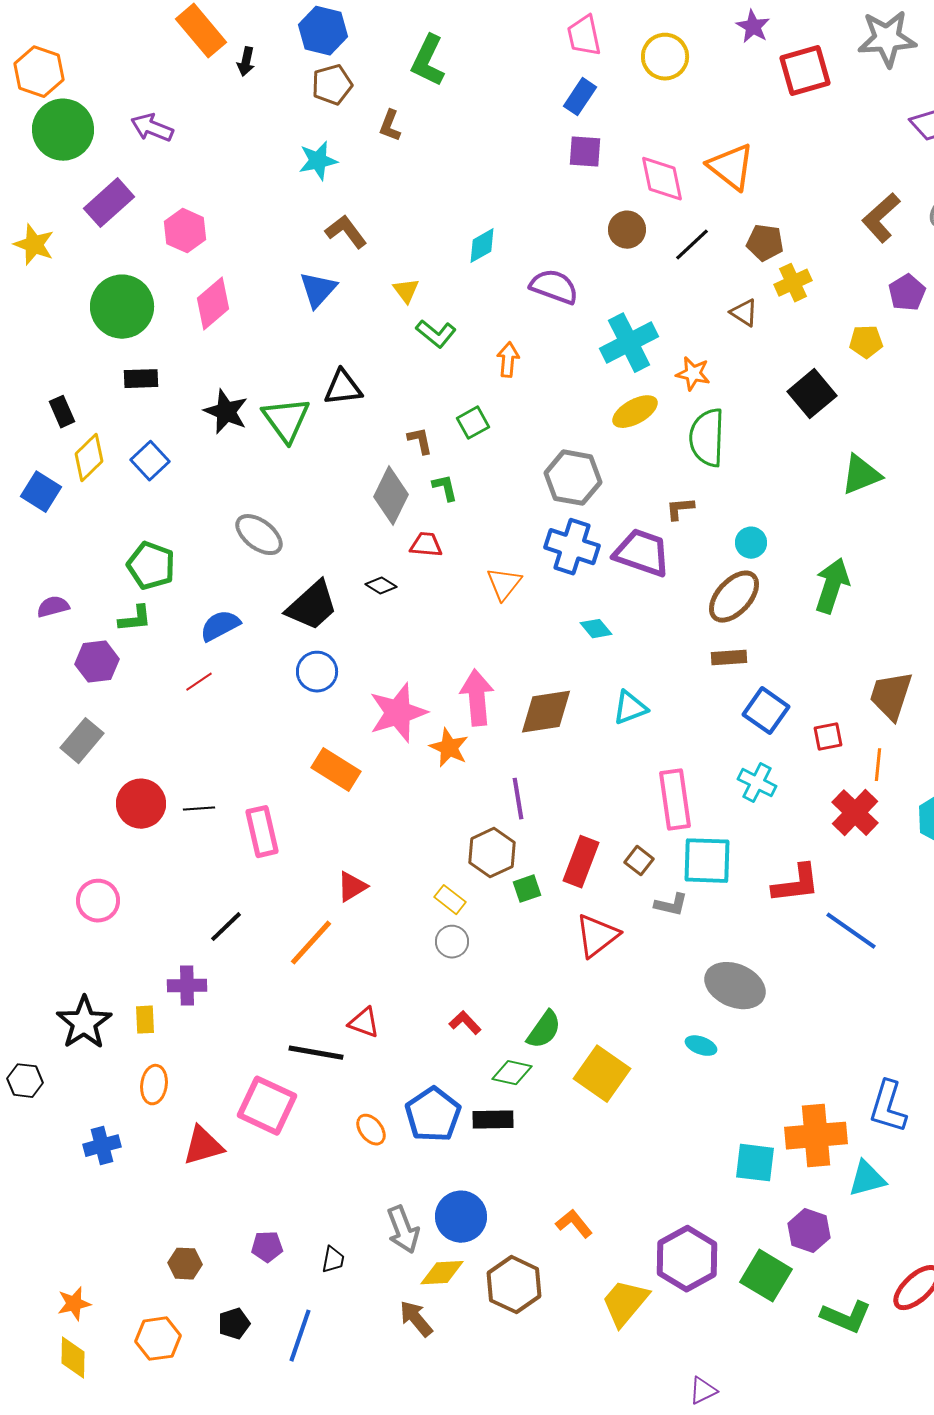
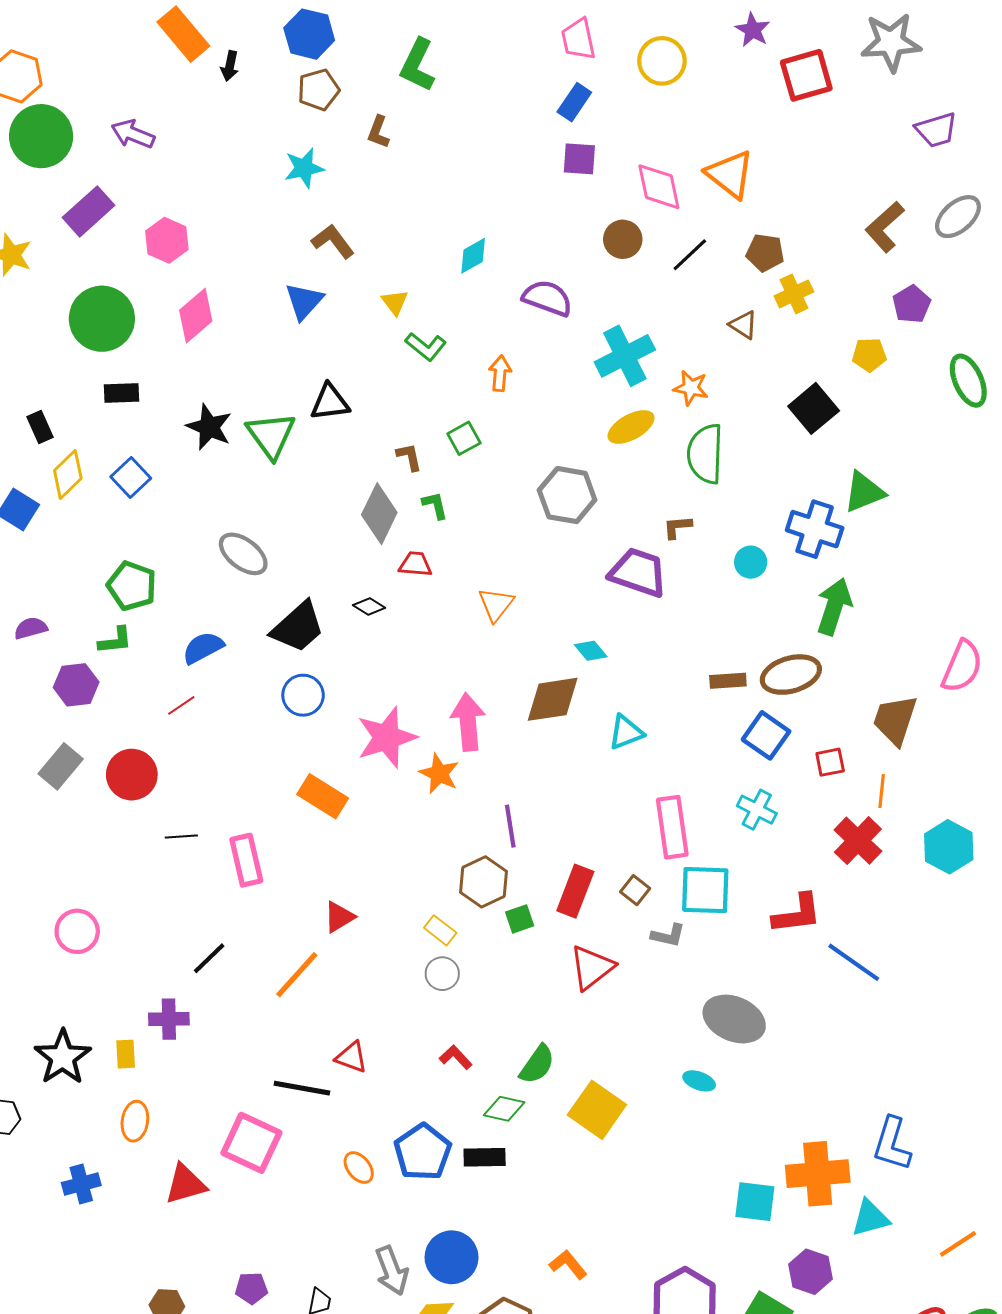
blue cross: (572, 547) -> (815, 529), moved
brown ellipse: (734, 597) -> (791, 675), moved, turned 32
brown diamond: (546, 712) -> (553, 699), moved
red circle: (141, 804) -> (132, 775), moved

